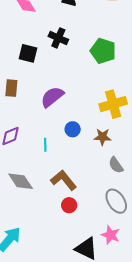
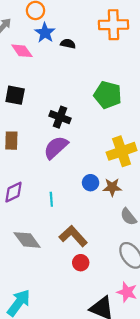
black cross: (58, 38) -> (60, 117), moved
black square: (28, 53) -> (15, 95), moved
blue circle: (73, 129) -> (91, 183), moved

